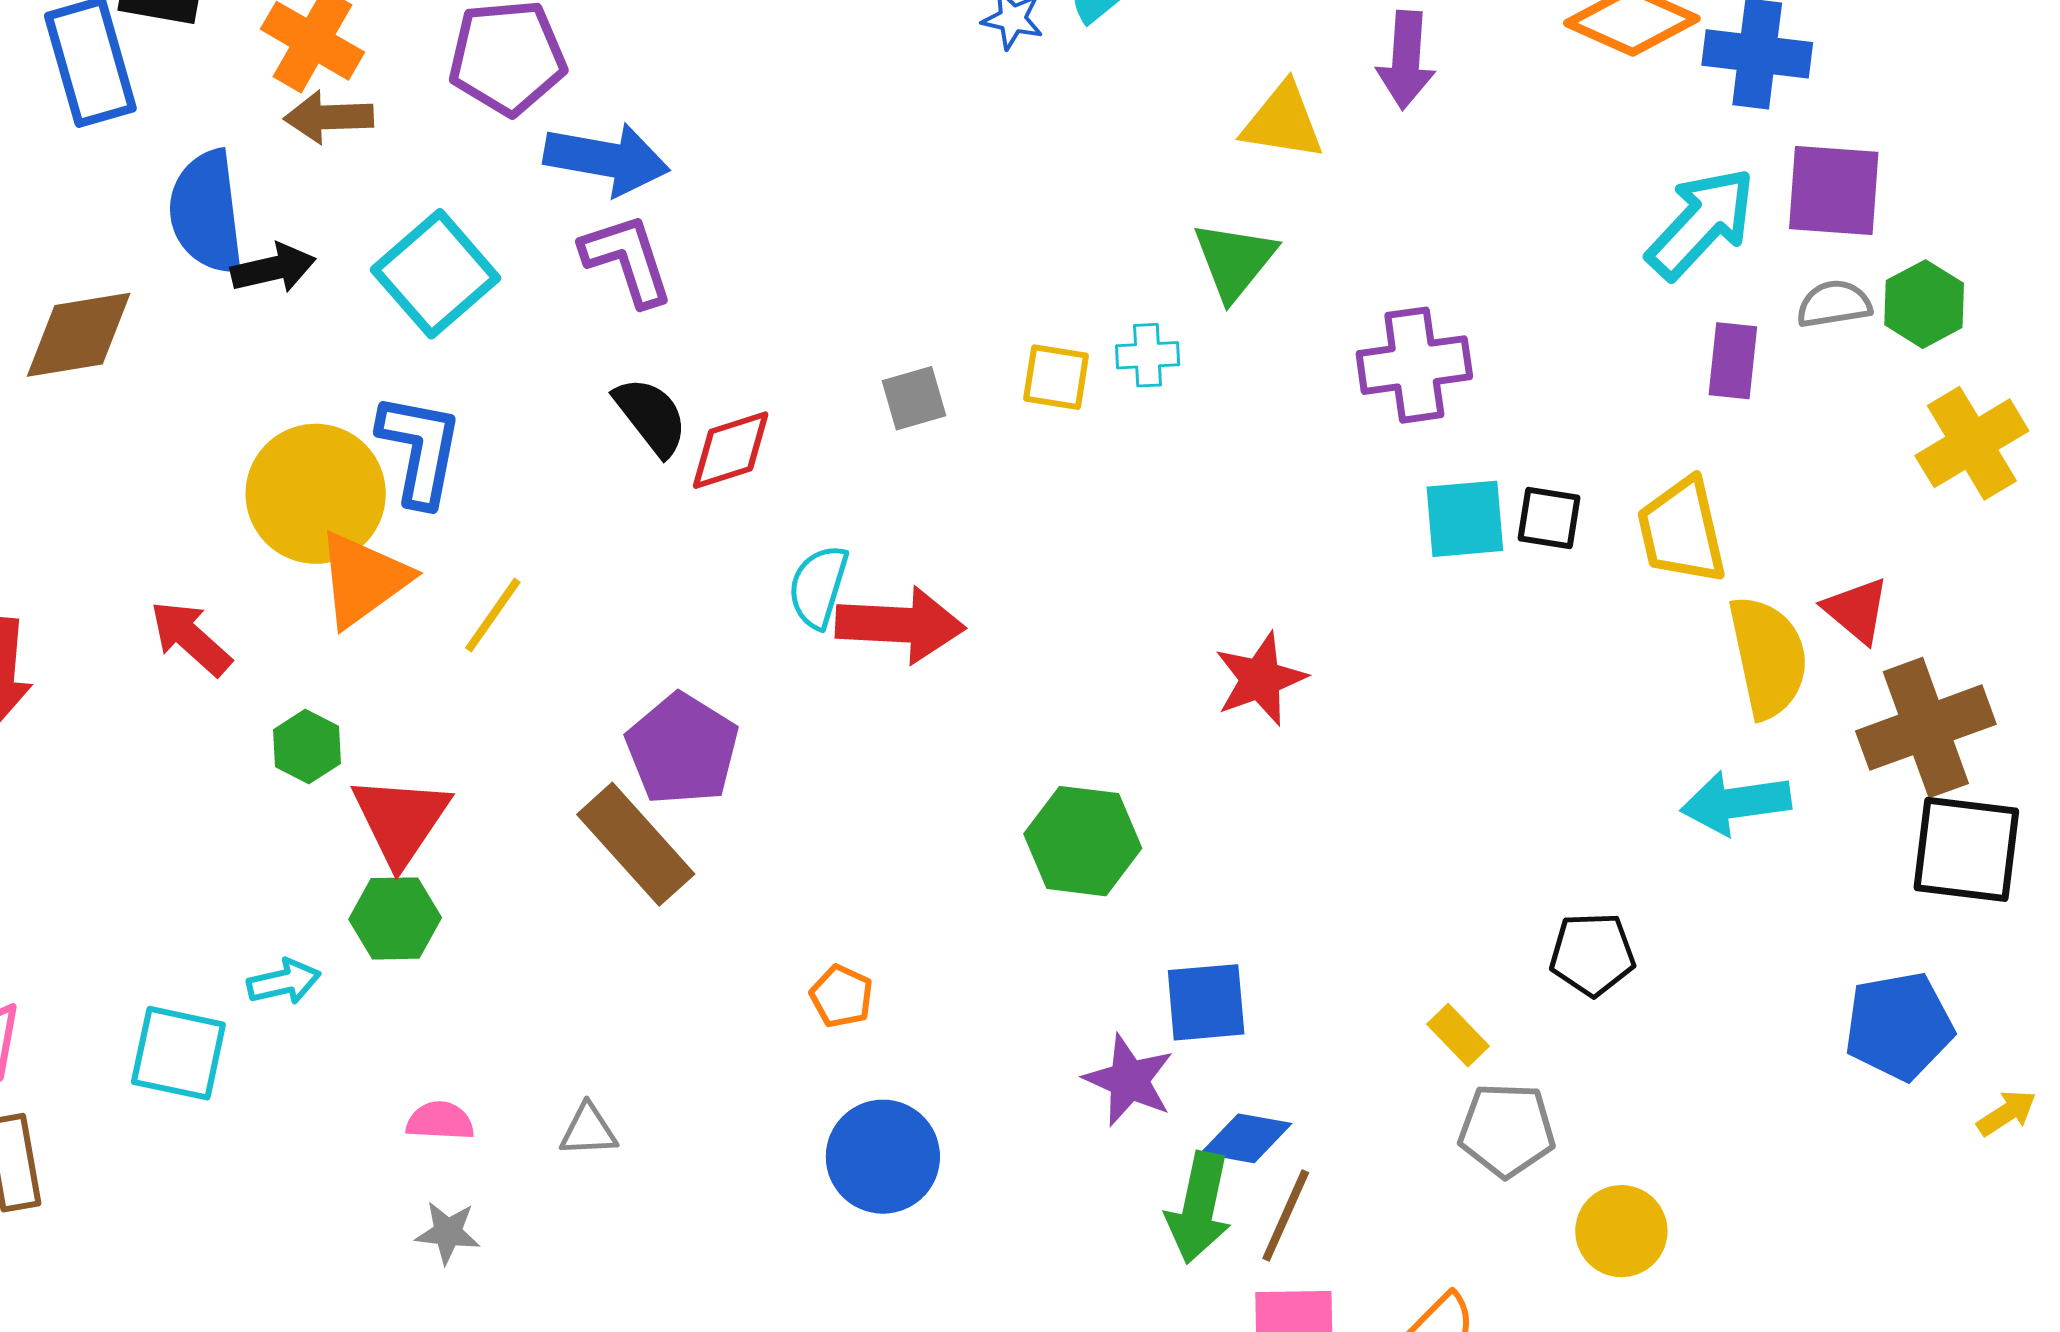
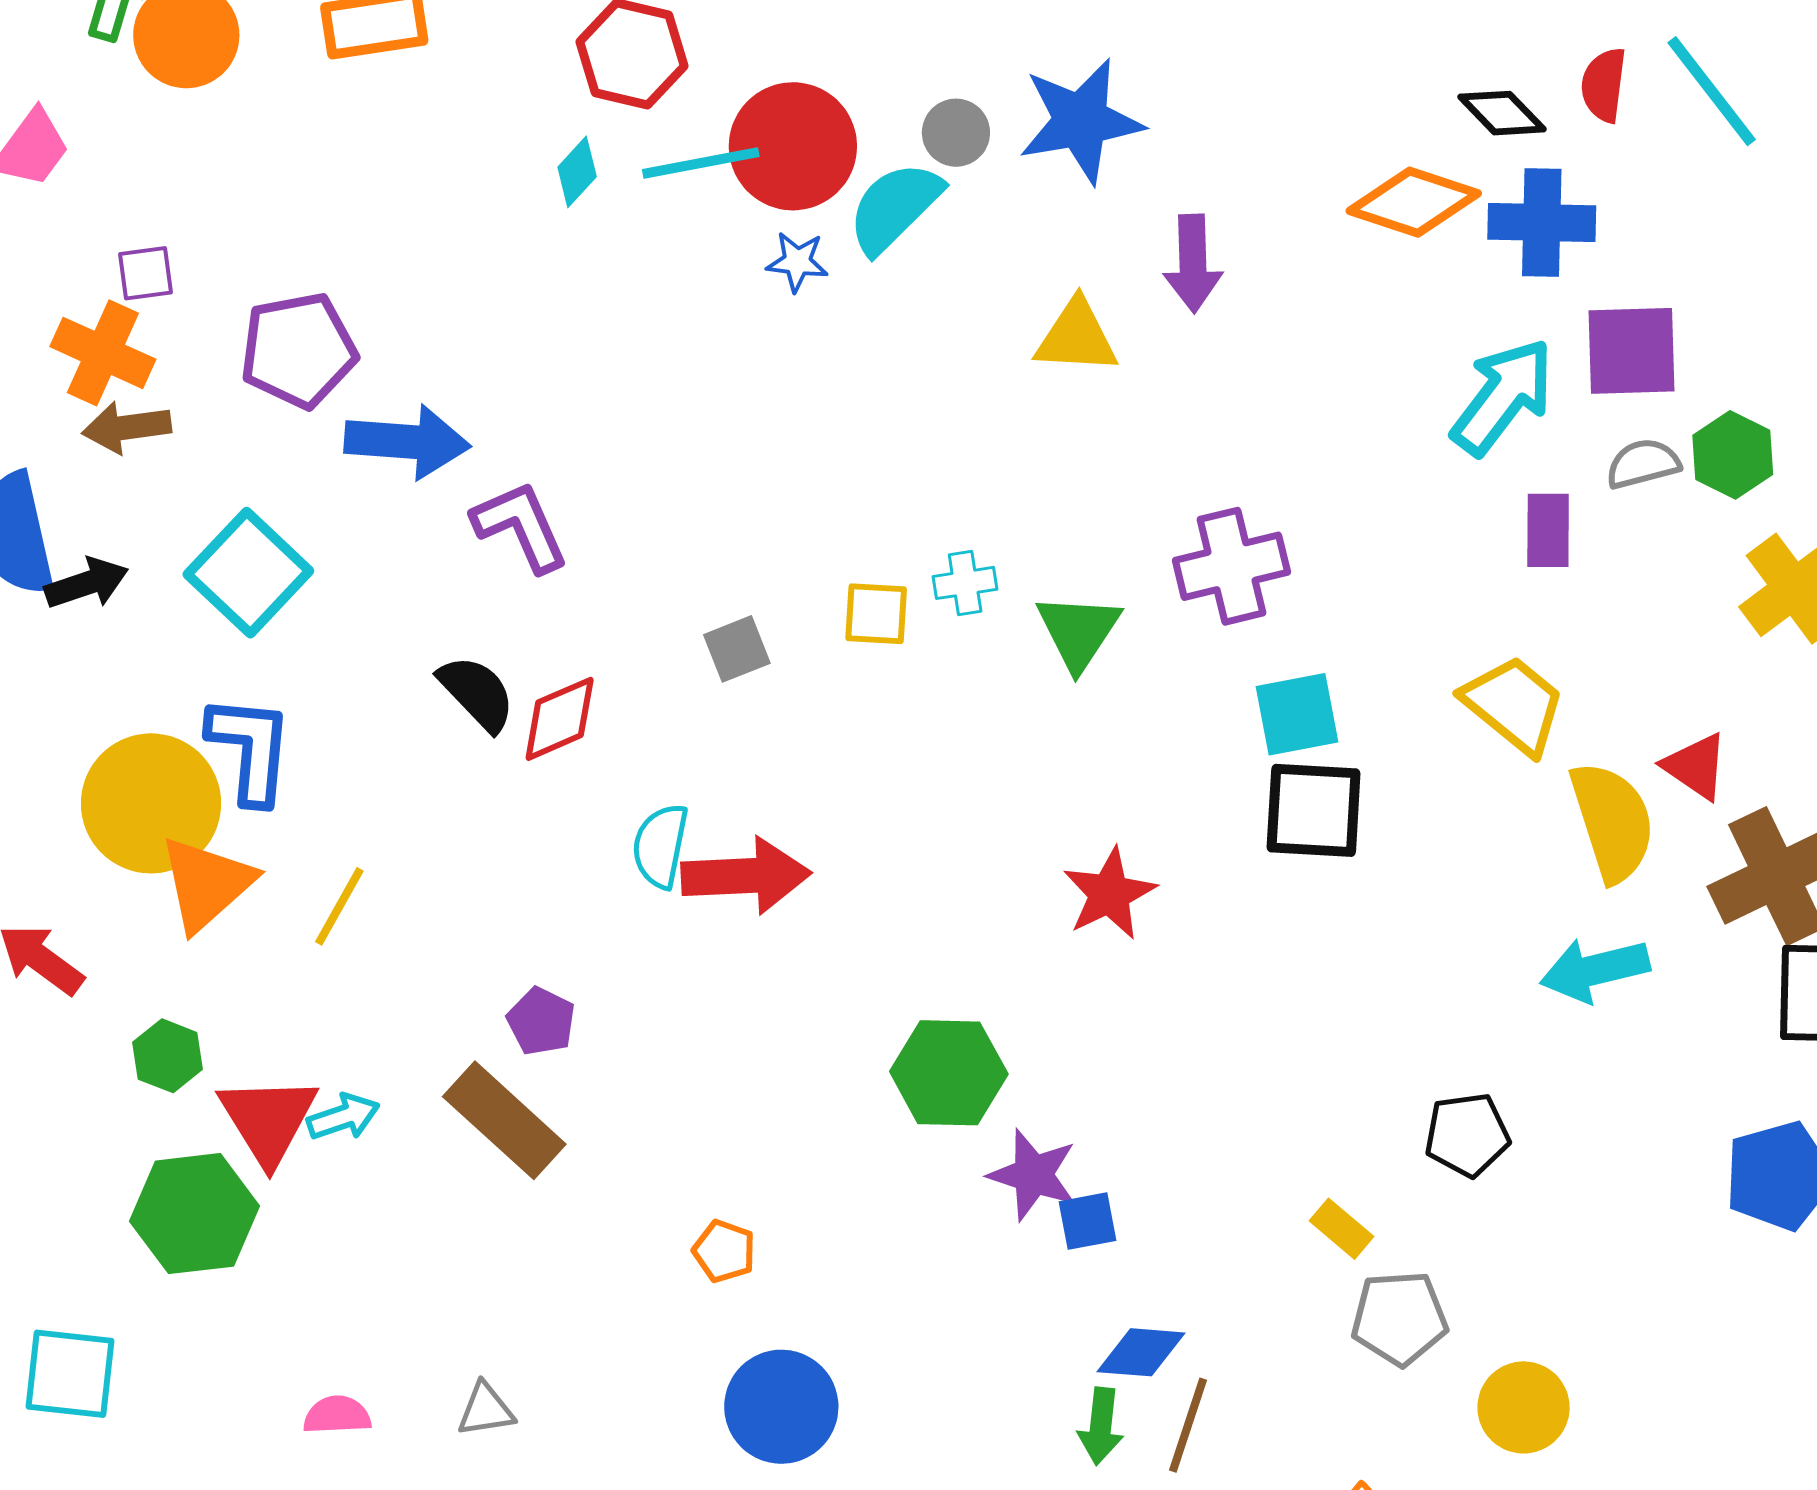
purple L-shape: (627, 260) -> (521, 526), moved
green triangle: (1234, 261) -> (1078, 632), moved
black square: (1549, 518) -> (1314, 810), moved, size x1.6
yellow trapezoid: (1682, 531) -> (1514, 705), turned 148
purple pentagon: (682, 749) -> (541, 1021), size x0.6
green hexagon: (395, 918) -> (194, 1214), moved, size x1.4
cyan arrow: (284, 982) -> (343, 1117), moved
blue square: (1206, 1002) -> (1088, 1221), size x0.7
purple star: (1129, 1080) -> (1033, 1175), moved
green arrow: (1199, 1208) -> (1101, 1426), size x0.7

